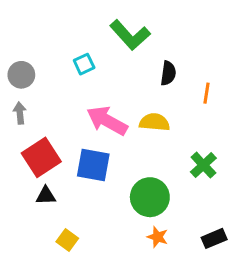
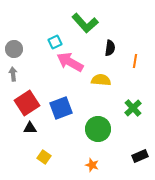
pink arrow: (107, 121) -> (70, 62), moved
blue square: (93, 165) -> (61, 108), turned -30
orange star: (158, 237) -> (92, 165), moved

